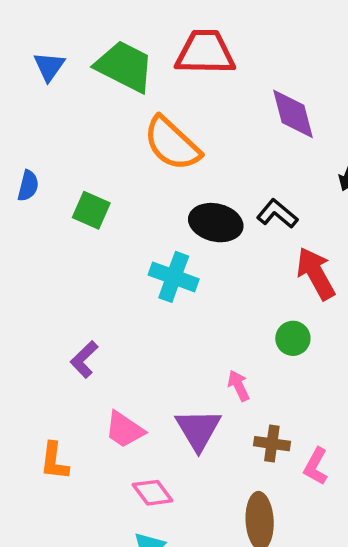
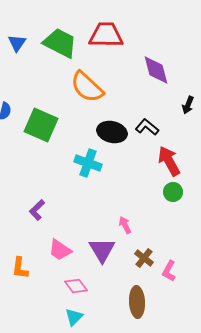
green square: (91, 210) -> (41, 125), size x1.6
green circle: (293, 338) -> (173, 192), moved
brown cross: (272, 444) -> (144, 258), turned 30

